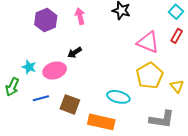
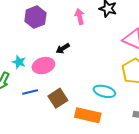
pink arrow: (80, 16) -> (80, 17), moved
brown square: (70, 104) -> (58, 98), turned 36

